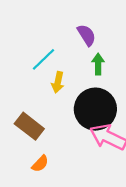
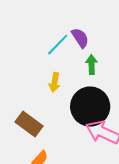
cyan line: (44, 59) -> (58, 45), moved

